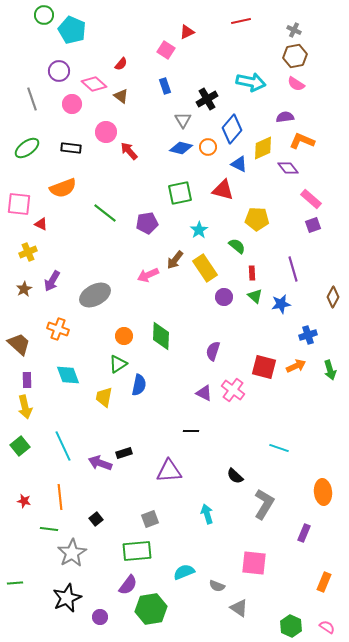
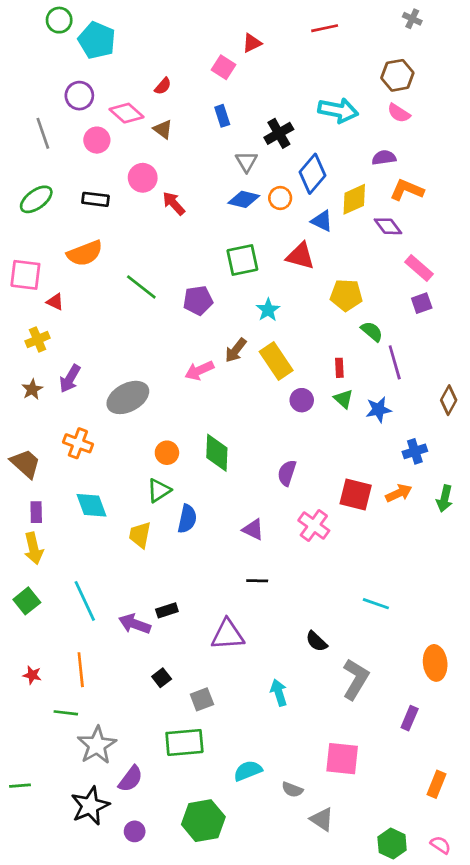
gray cross: (294, 30) -> (412, 19), moved
green semicircle: (237, 246) -> (372, 331), moved
green arrow: (330, 370) -> (445, 499), turned 30
purple triangle: (204, 393) -> (253, 530), moved
black square: (96, 519) -> (162, 678), moved
purple semicircle: (128, 585) -> (131, 779), moved

